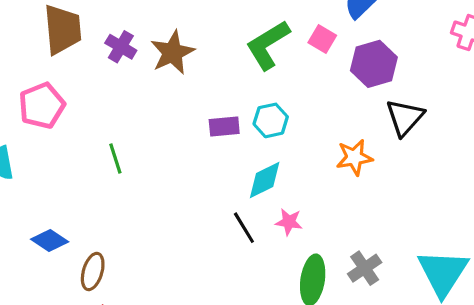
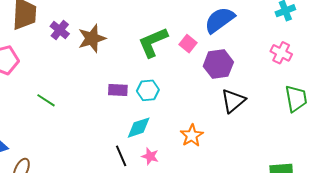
orange star: (354, 157) -> (192, 136), moved, turned -30
green line: (115, 158) -> (46, 100), turned -48

